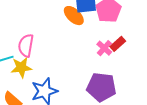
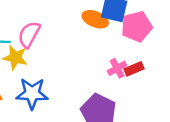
orange ellipse: (74, 16) -> (95, 19), turned -40

